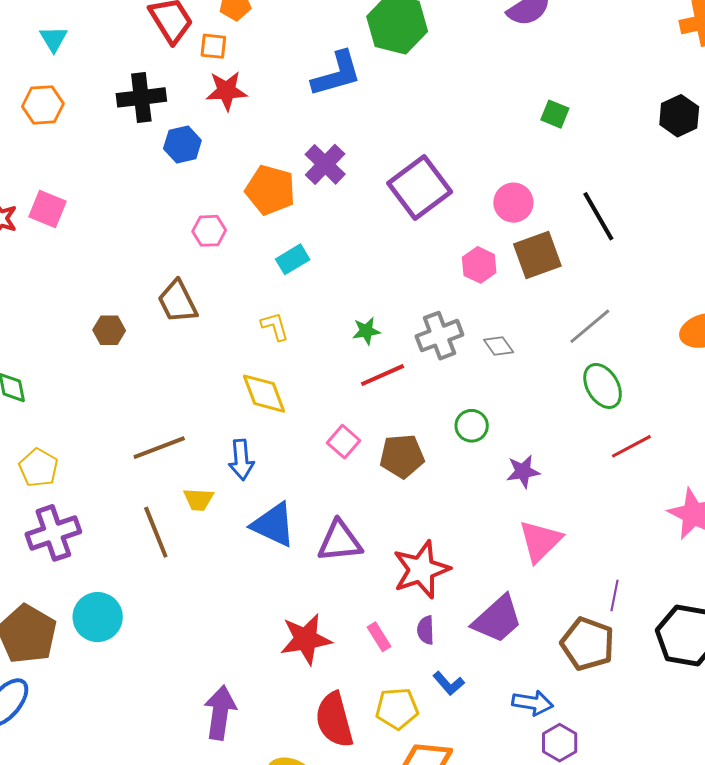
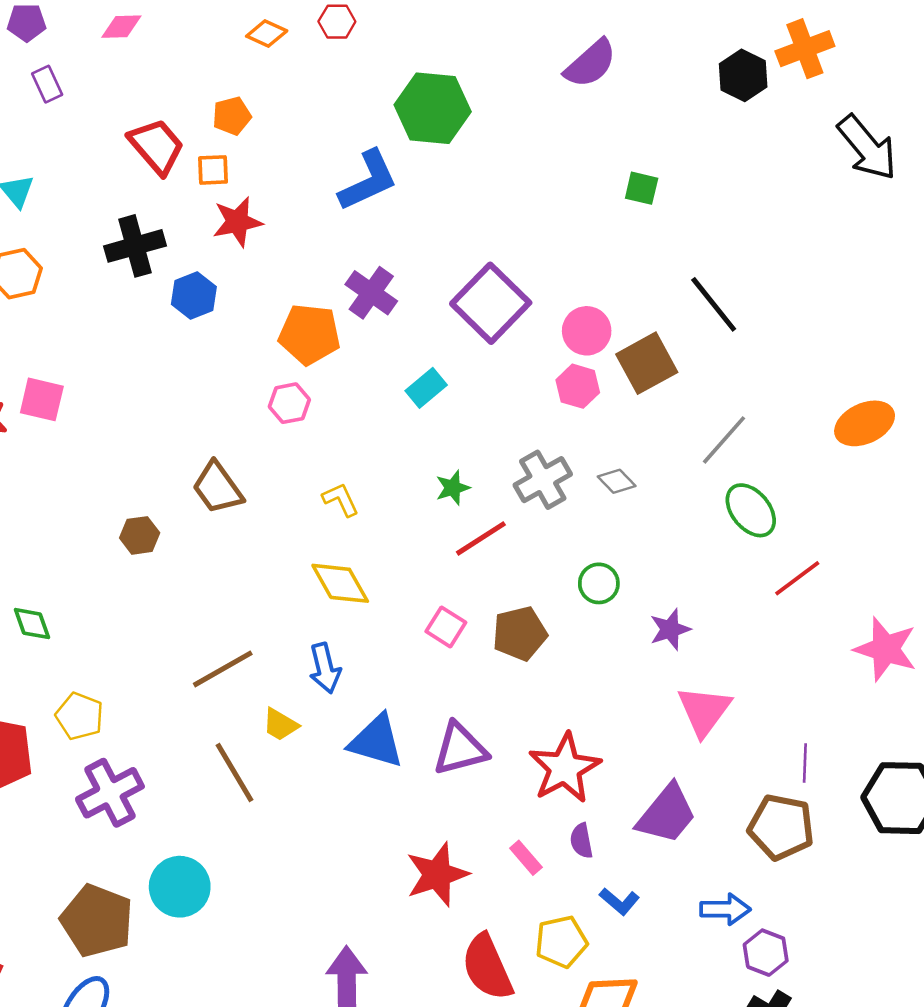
black hexagon: (679, 116) -> (743, 75), moved
pink circle: (513, 203) -> (587, 331), moved
pink hexagon: (209, 231) -> (289, 403), moved
cyan rectangle: (293, 259) -> (426, 388), moved
yellow trapezoid: (198, 499) -> (280, 725), turned 36

